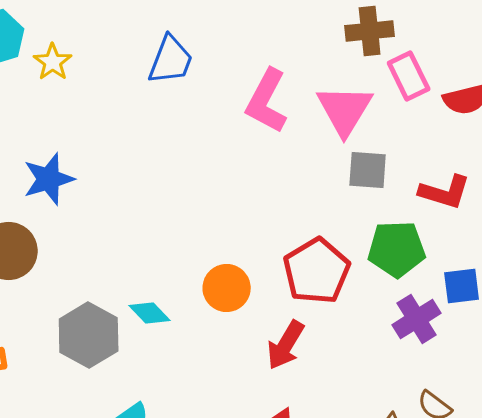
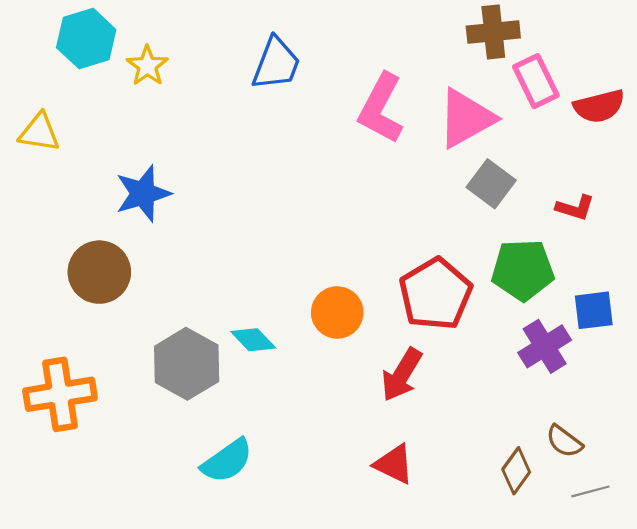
pink triangle: (345, 110) -> (466, 118), turned 30
gray square: (368, 170) -> (491, 184), turned 33
red L-shape: (445, 192) -> (575, 208), size x0.7

